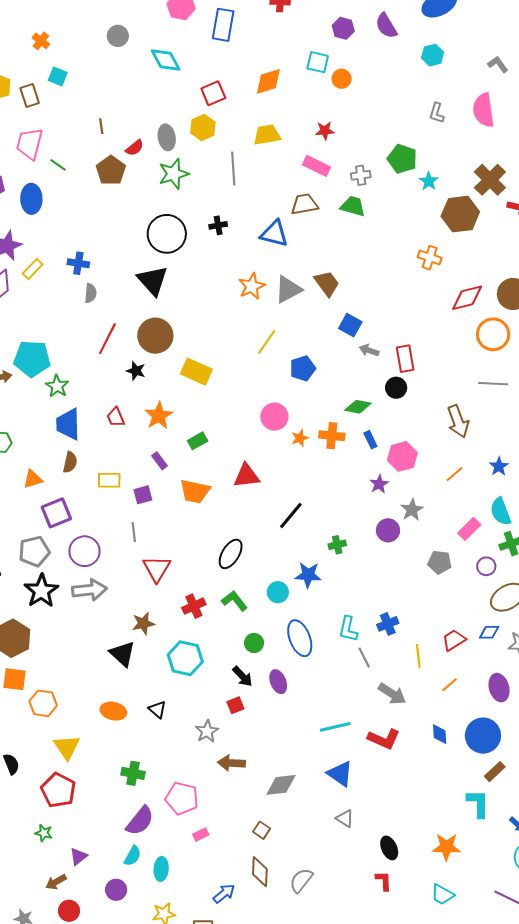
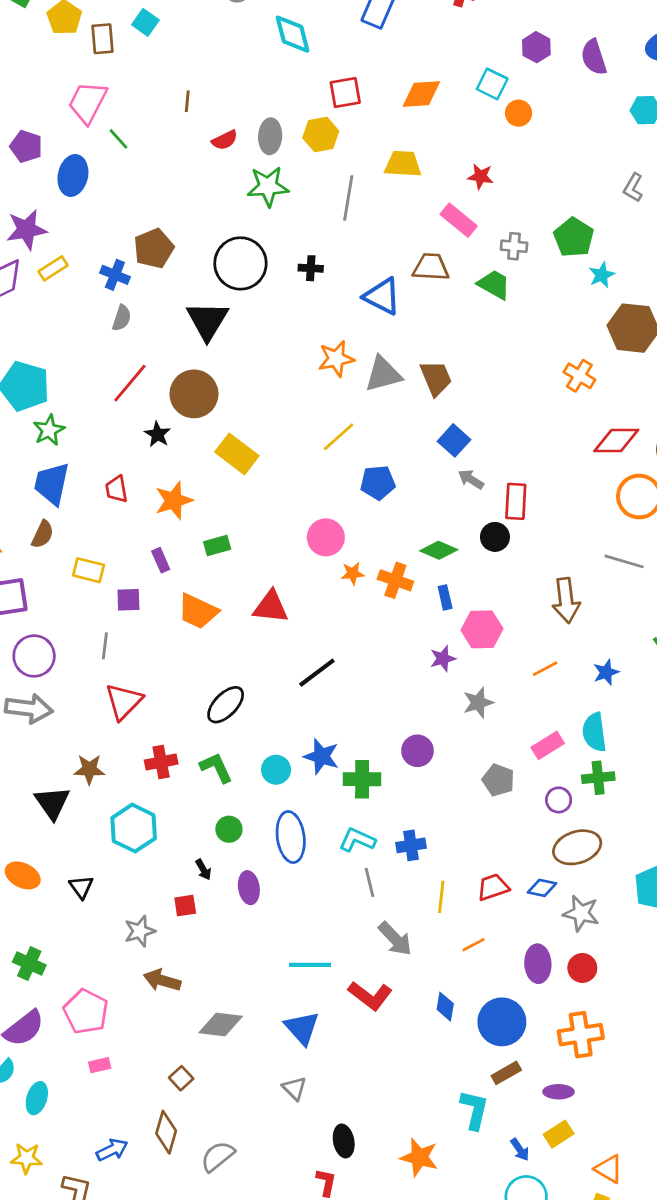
brown pentagon: (111, 170) -> (154, 248), moved
purple circle: (388, 530) -> (418, 751), moved
green cross: (337, 545) -> (362, 779), moved, size x1.5
cyan L-shape: (348, 629) -> (357, 840), turned 88
black arrow: (242, 676) -> (203, 870), size x0.7

